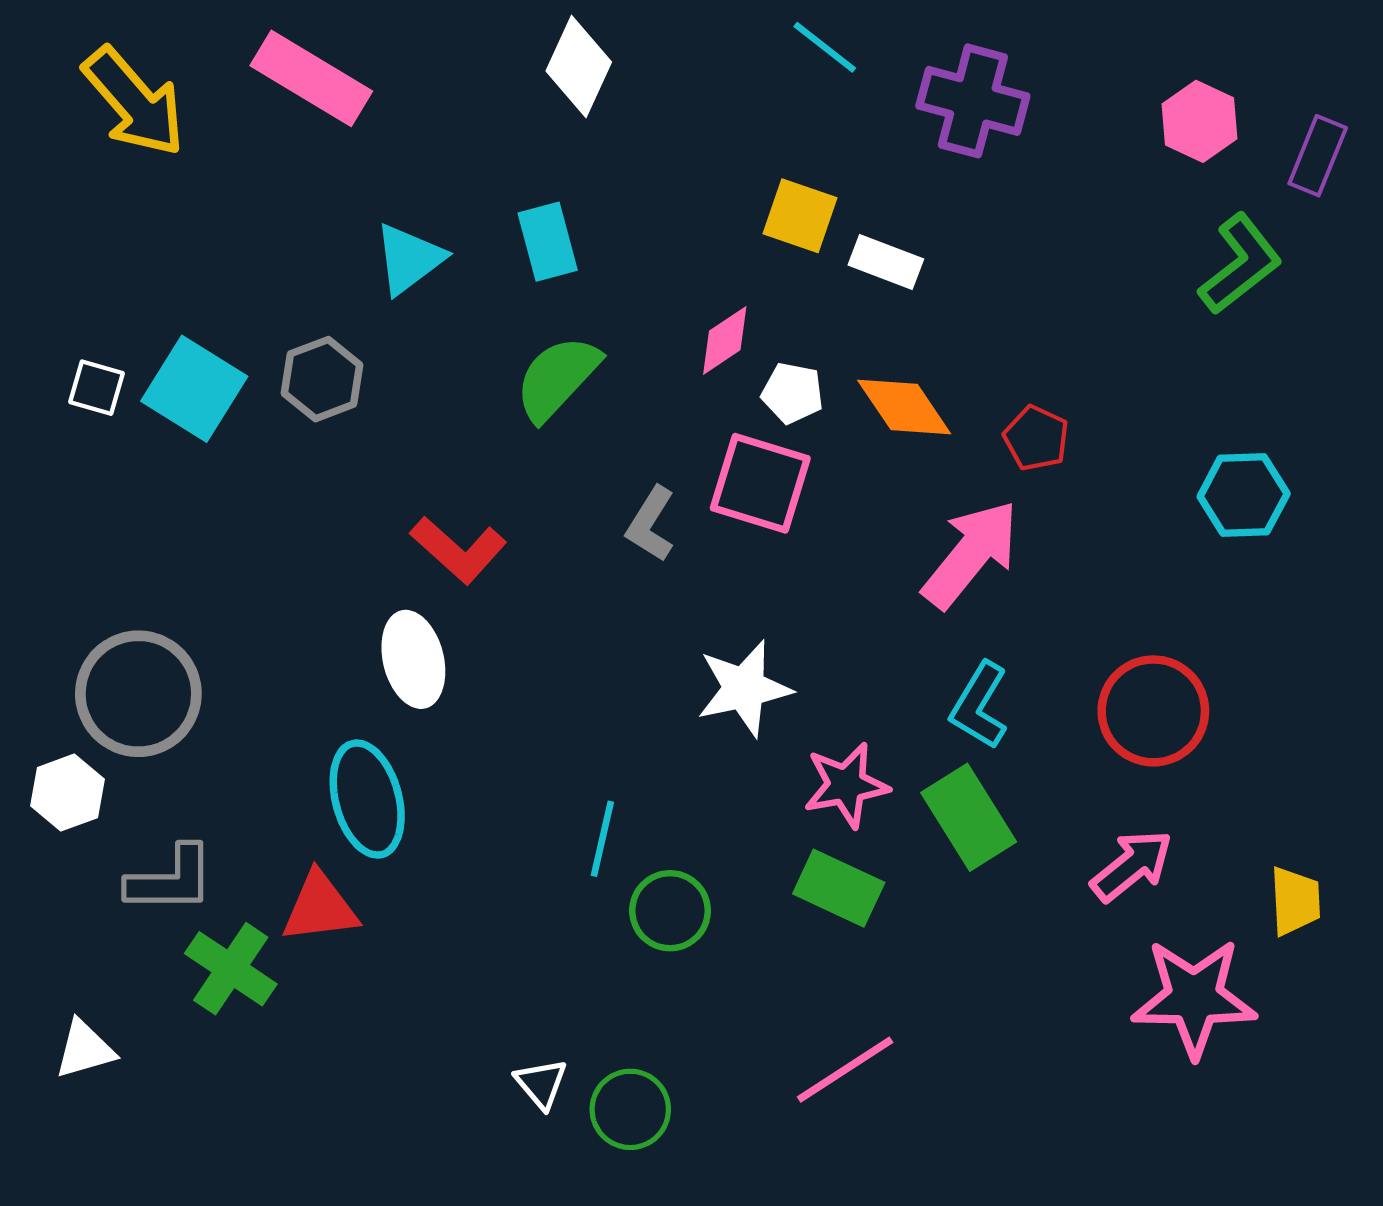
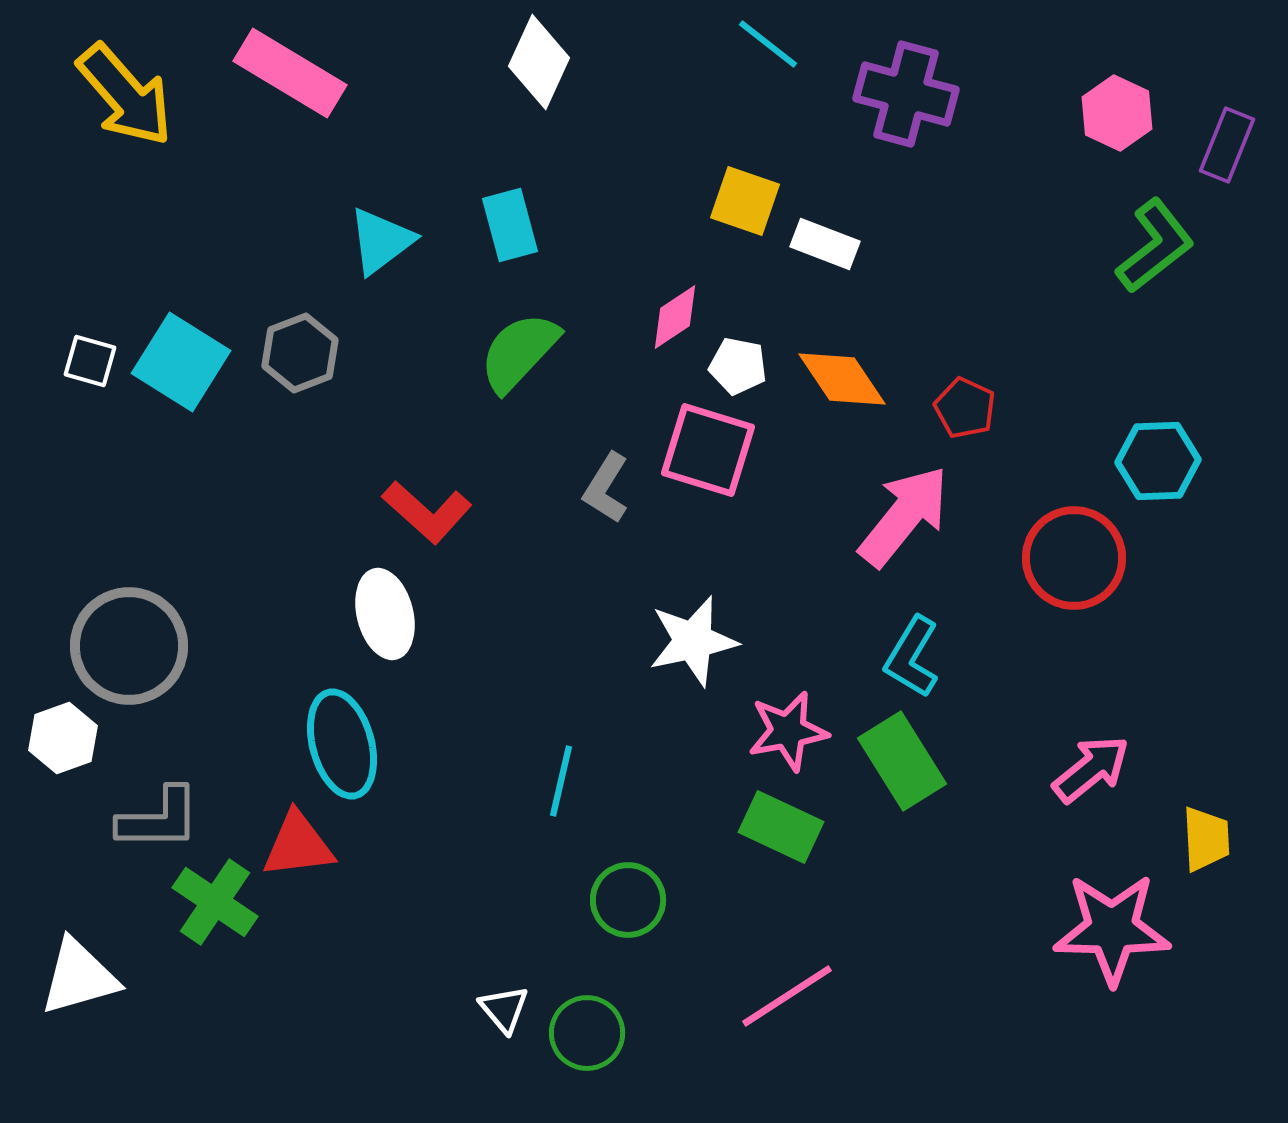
red circle: (1153, 711) -> (1074, 558), moved
pink arrow: (1132, 866) -> (1091, 769), moved
green circle: (670, 911) -> (628, 900), moved
white triangle: (85, 1049) -> (79, 977), size x1.4

